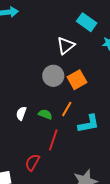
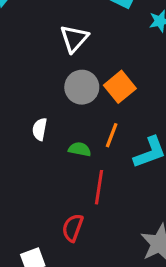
white triangle: (66, 46) -> (74, 39), moved
white semicircle: (21, 113) -> (40, 129), moved

